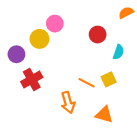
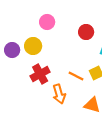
yellow circle: (39, 39) -> (33, 46), moved
red cross: (32, 79) -> (40, 74), moved

